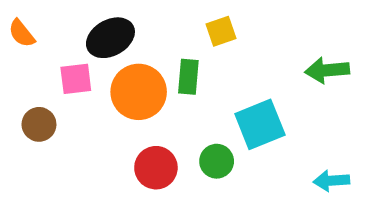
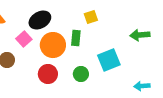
pink square: (76, 79) -> (24, 39), turned -35
green circle: (217, 161) -> (81, 74), moved
red circle: (156, 168) -> (48, 74), moved

